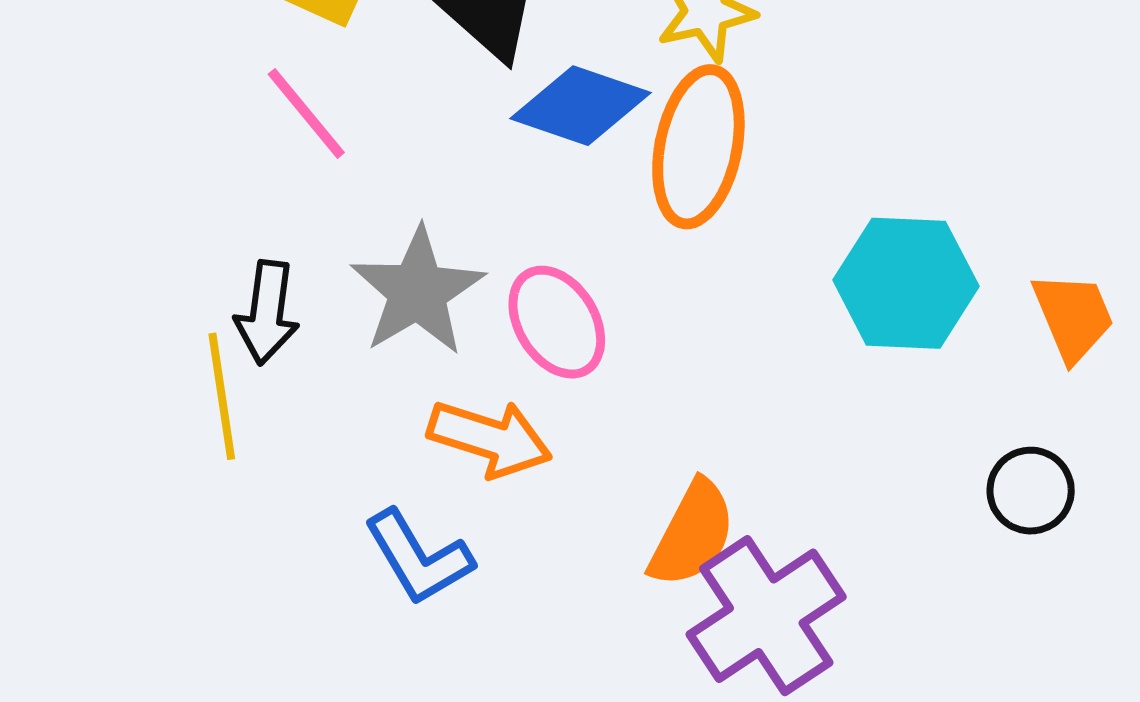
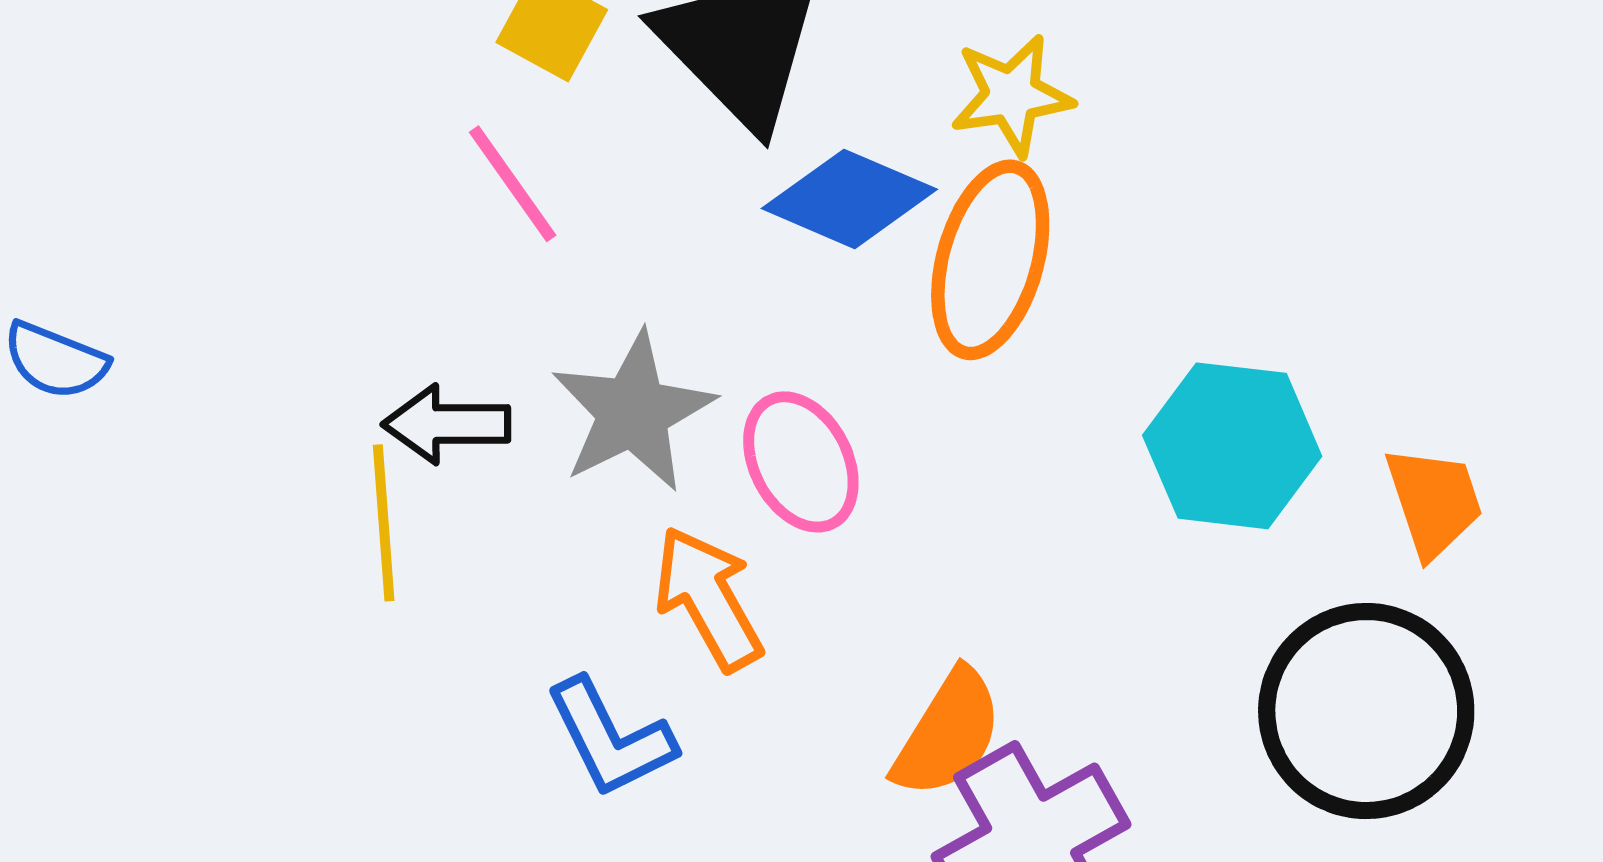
black arrow: (267, 313) -> (447, 424), turned 78
orange arrow: (490, 438) -> (708, 598), turned -141
black circle: (1031, 491) -> (1366, 711), size x2.0

